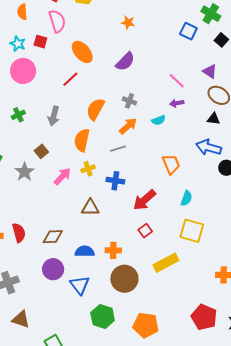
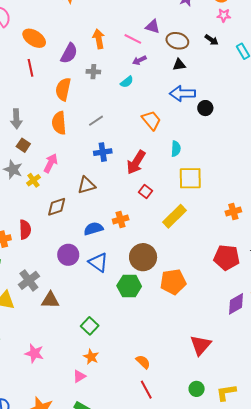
purple semicircle: (125, 62) -> (69, 53), moved
purple triangle: (210, 71) -> (153, 27), moved
red line: (70, 79) -> (31, 68), turned -42
gray arrow: (54, 116) -> (16, 119), moved
orange arrow: (128, 126) -> (99, 39), moved, turned -42
yellow cross: (88, 169) -> (33, 180), moved
red semicircle: (19, 233) -> (25, 230), turned 30
brown diamond: (53, 237) -> (57, 207), moved
brown circle: (124, 279) -> (143, 257), moved
brown triangle: (21, 319) -> (50, 300), moved

